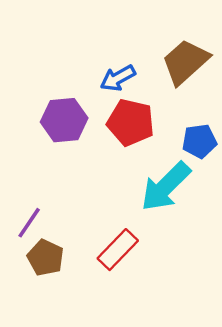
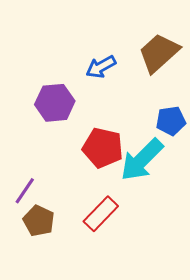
red pentagon: (131, 122) -> (103, 148), moved

